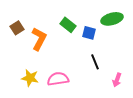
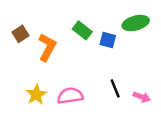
black line: (95, 62) -> (115, 88), moved
yellow star: (30, 78) -> (36, 95), turned 30
pink arrow: (117, 80) -> (142, 97), turned -88

